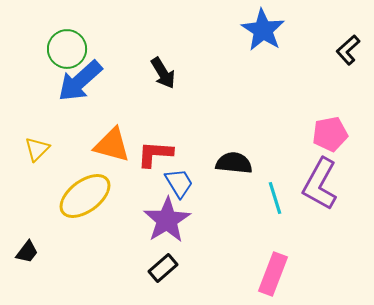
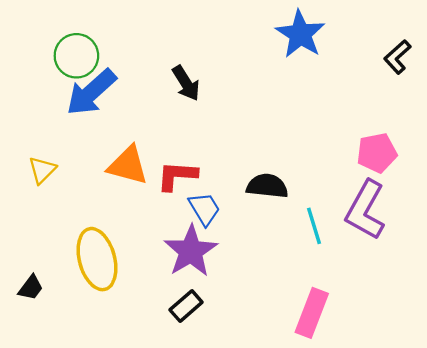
yellow ellipse: (85, 196) -> (97, 259), moved, turned -68

